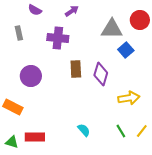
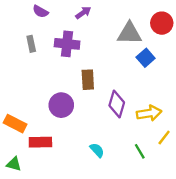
gray rectangle: (19, 33) -> (31, 44), moved
purple diamond: (101, 74) -> (117, 104), moved
purple circle: (31, 76) -> (61, 105), moved
yellow line: (142, 131) -> (164, 137), moved
red rectangle: (35, 137) -> (40, 142), moved

